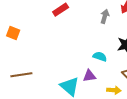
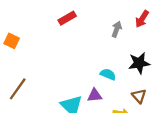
brown line: (21, 75) -> (18, 89), turned -50

